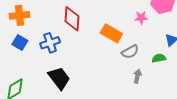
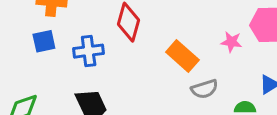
blue square: (20, 42) -> (44, 41), turned 35

